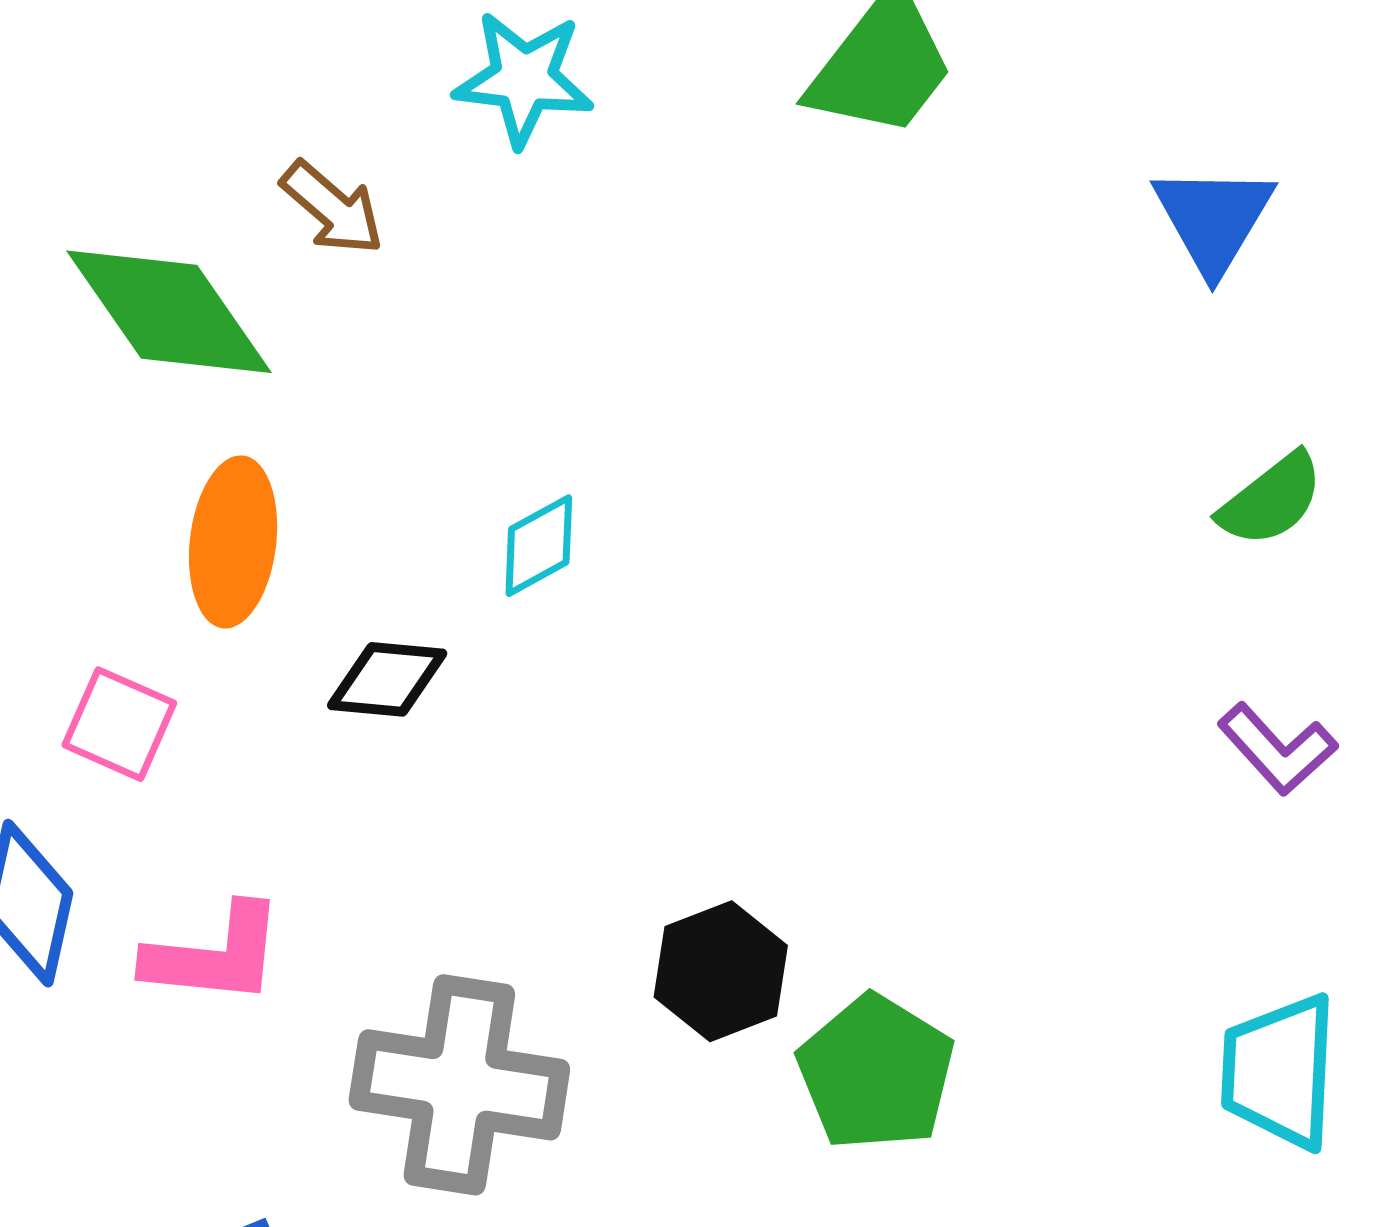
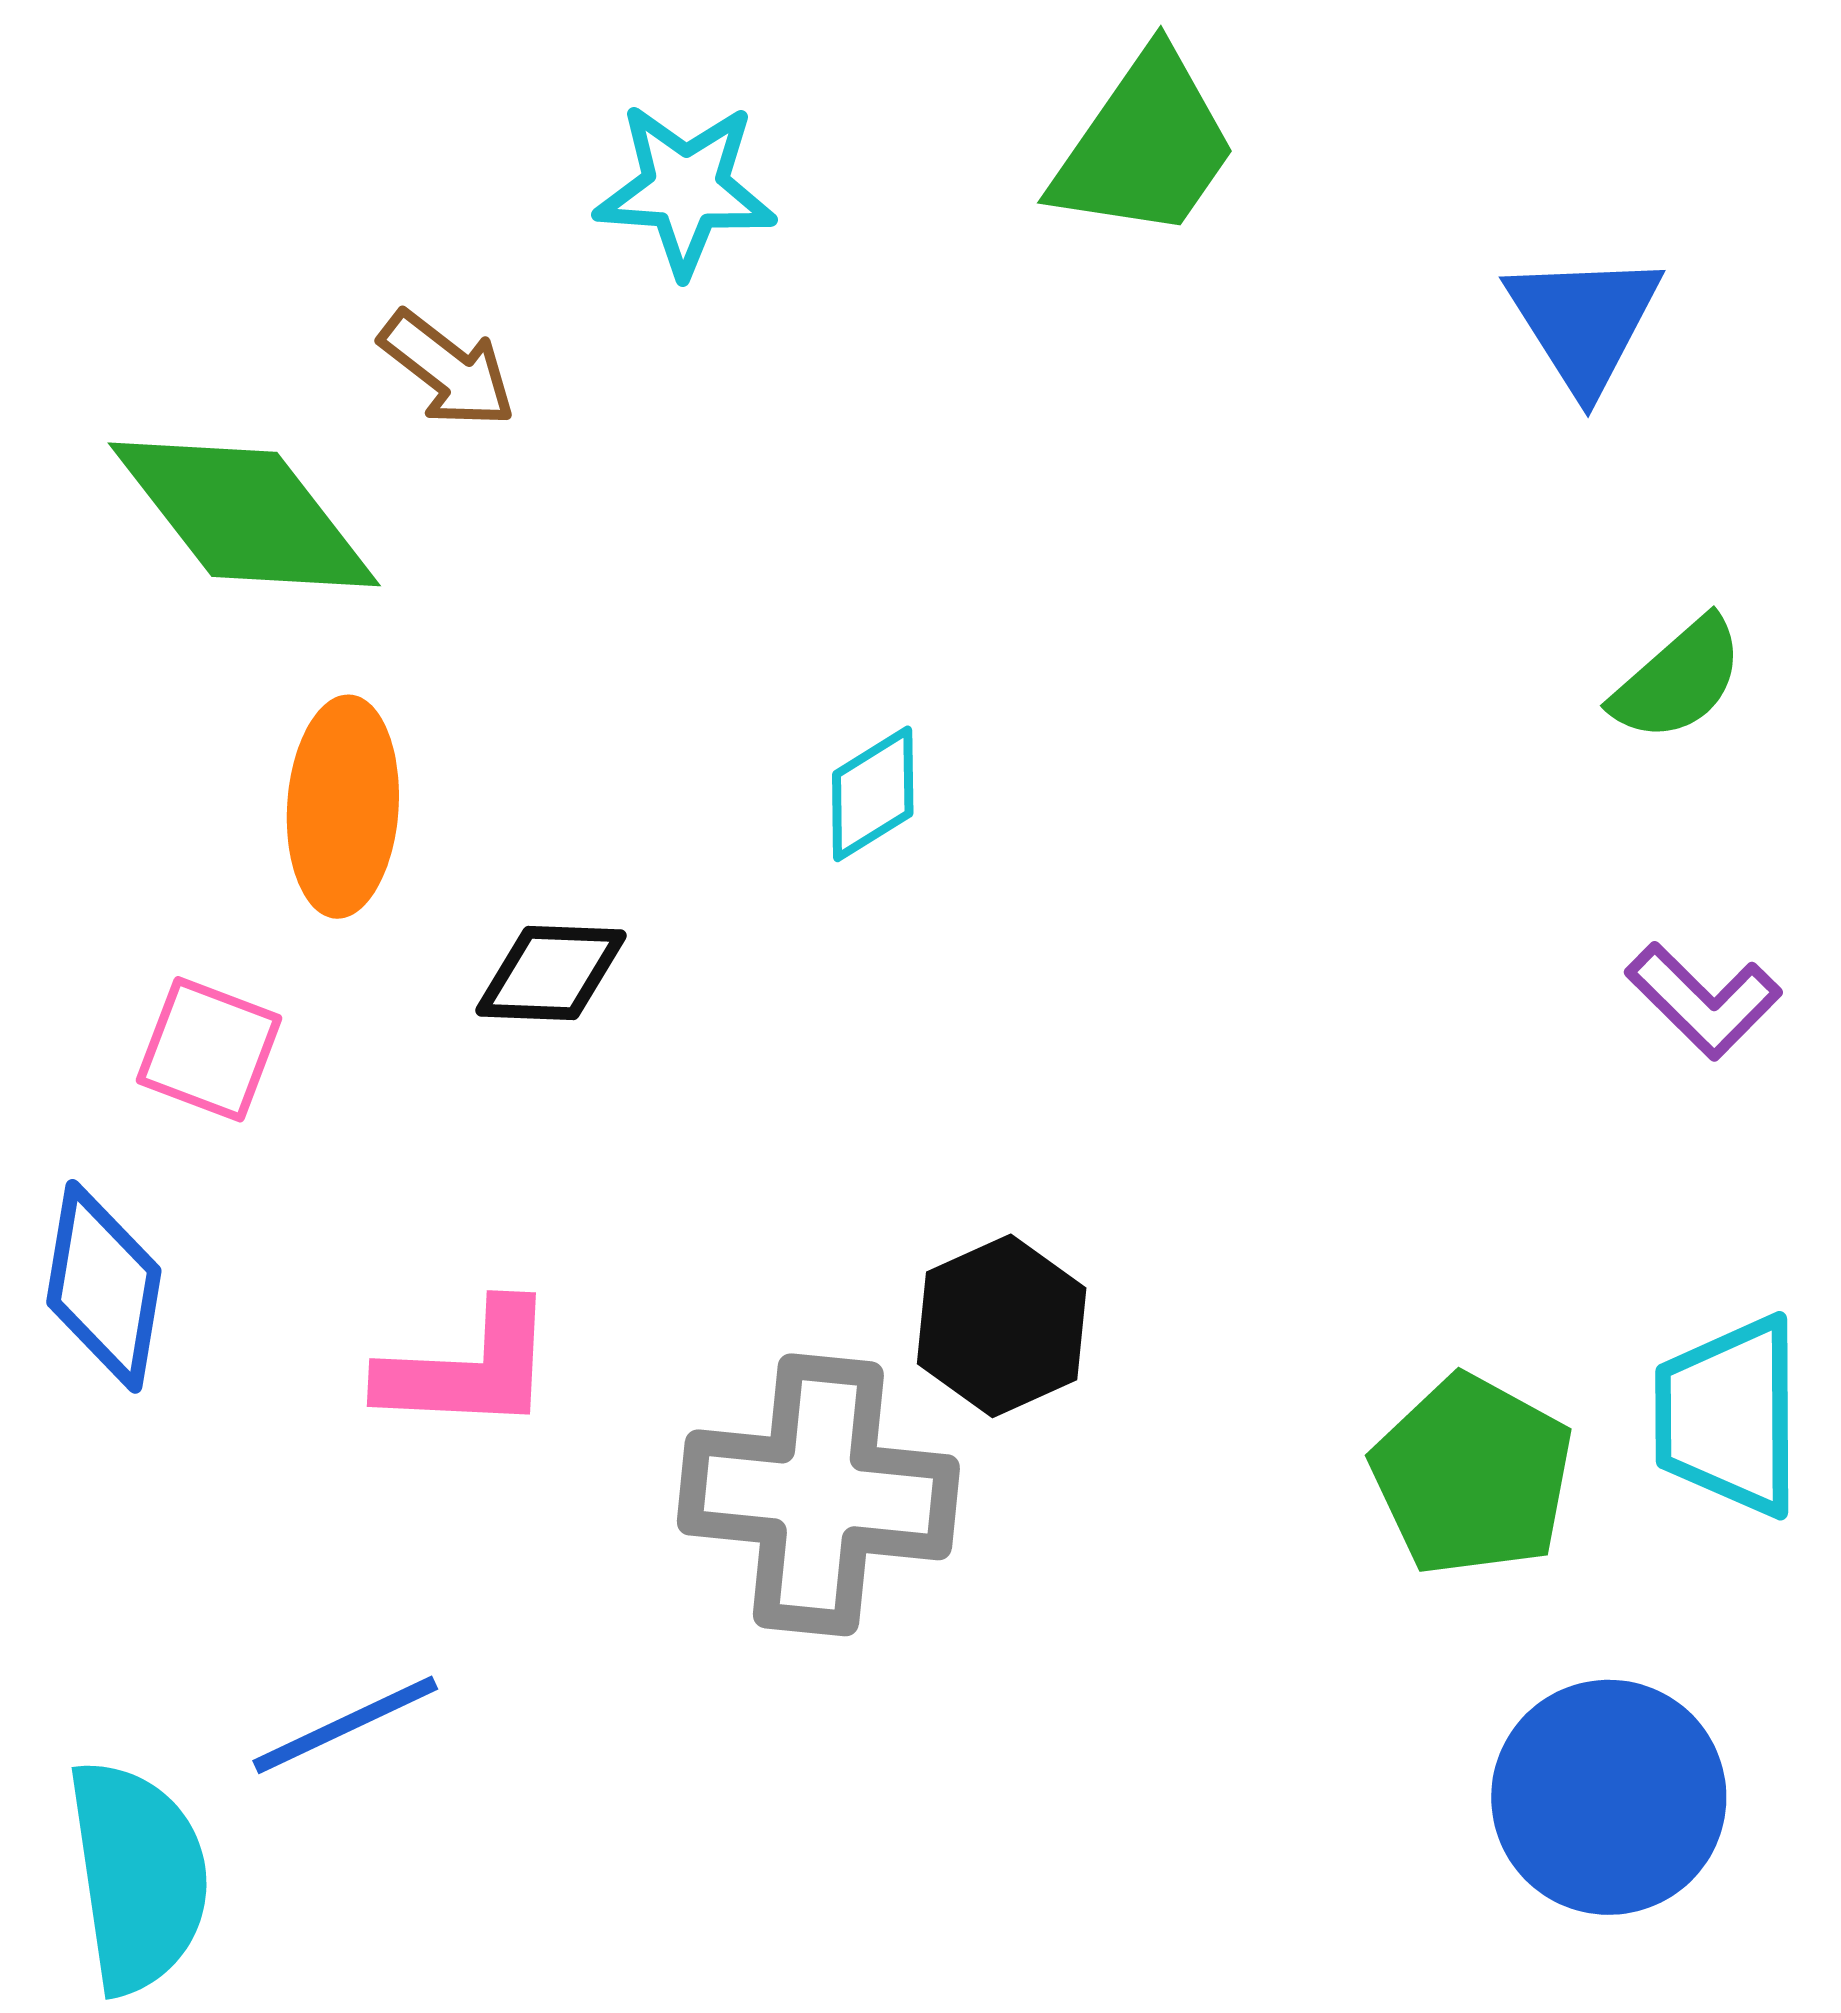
cyan diamond: (539, 546) -> (873, 794), moved
pink L-shape: (214, 955) -> (468, 1368), moved
green pentagon: (876, 1073) -> (1472, 1476), moved
gray cross: (459, 1085) -> (818, 1495), moved

